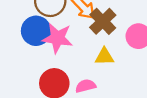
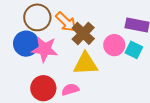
yellow triangle: (104, 57) -> (86, 64), size x1.5

